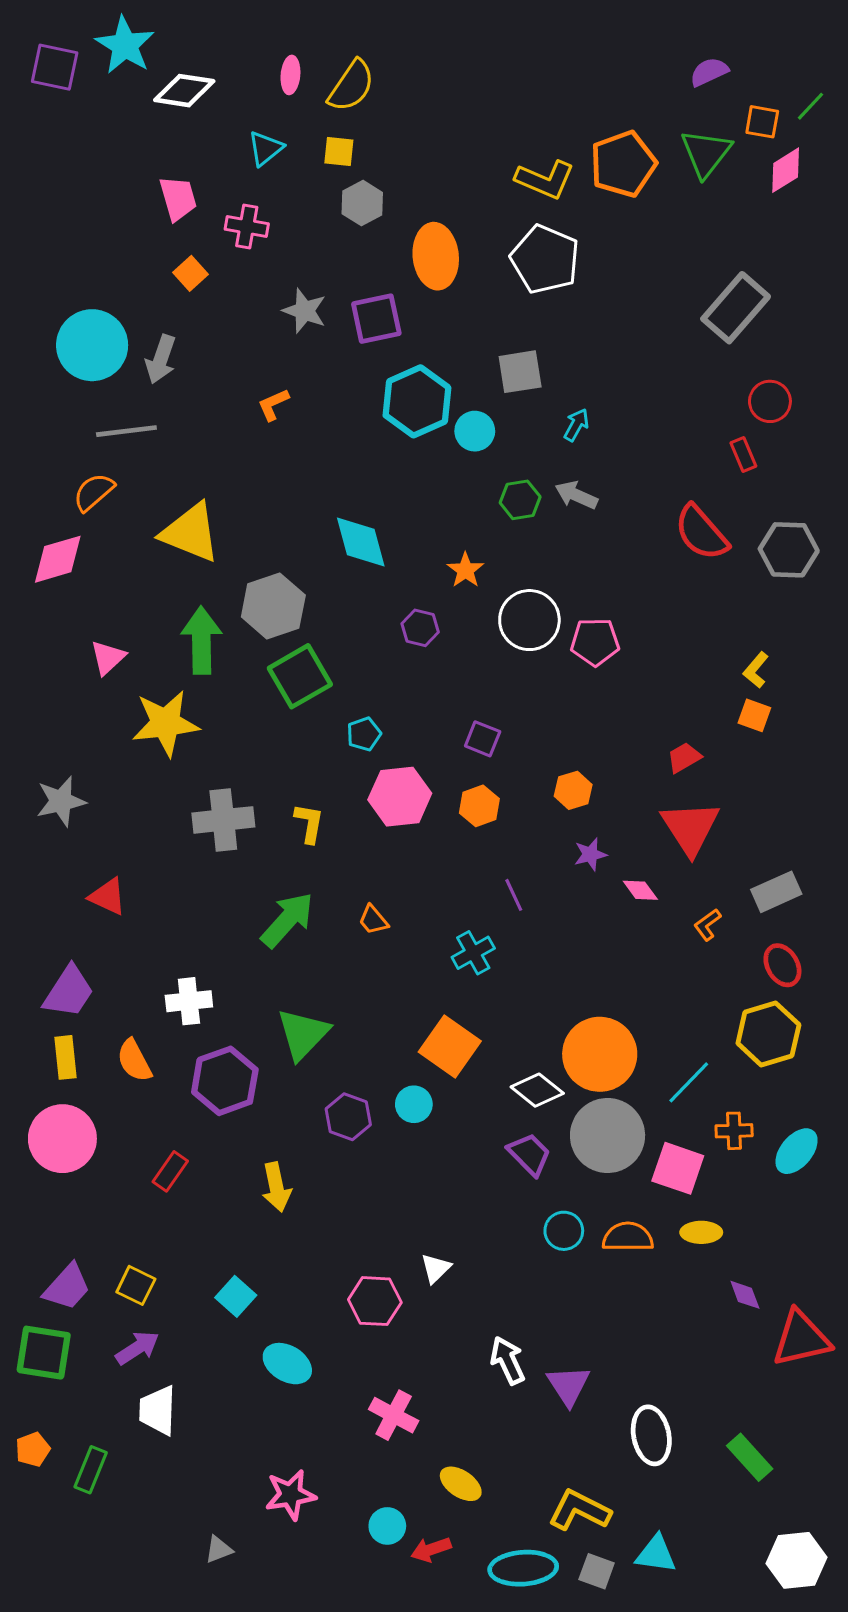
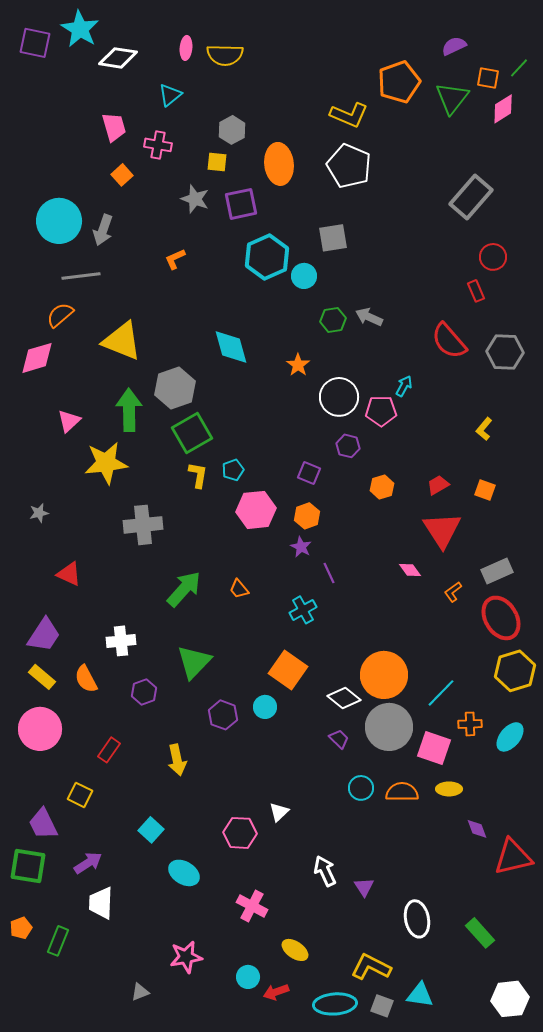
yellow semicircle: (351, 86) -> (225, 55), turned 57
yellow square: (339, 152) -> (217, 162), moved
orange pentagon: (623, 164) -> (399, 82), moved
cyan arrow: (576, 425) -> (404, 386), moved
purple hexagon: (420, 628) -> (348, 446), moved
orange square: (754, 715) -> (485, 490), moved
orange hexagon: (573, 790) -> (382, 487), moved
gray star: (61, 801) -> (39, 513), size x0.6
yellow L-shape: (309, 823) -> (198, 475), moved
purple star: (590, 854) -> (301, 547), moved, turned -30
red ellipse: (782, 965) -> (501, 618), size x1.6
yellow hexagon: (768, 1034) -> (515, 671), moved
yellow rectangle: (66, 1057) -> (42, 677), turned -44
purple hexagon: (225, 1081) -> (144, 692), size x0.6
purple trapezoid: (529, 1154) -> (339, 739), size x0.7
yellow square: (136, 1285) -> (80, 795), moved
purple trapezoid: (67, 1287) -> (43, 824), turned 112
purple triangle: (568, 1385) -> (364, 887), size x0.7

